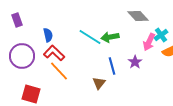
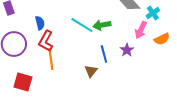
cyan cross: (161, 35) -> (153, 13), moved
red L-shape: (54, 53) -> (46, 41), turned -105
orange line: (59, 71) -> (51, 59), turned 35

